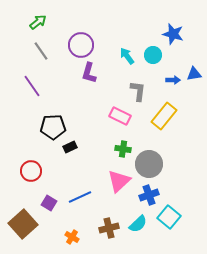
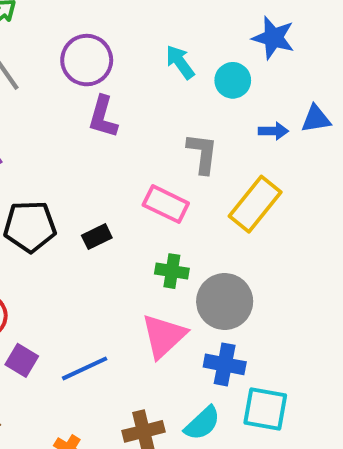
cyan arrow: (127, 56) -> (180, 62), moved
black rectangle: (70, 147) -> (97, 237), moved
blue cross: (149, 195) -> (225, 364), turned 30
purple square: (49, 203) -> (22, 360), moved
cyan square: (169, 217) -> (265, 409), turned -30

